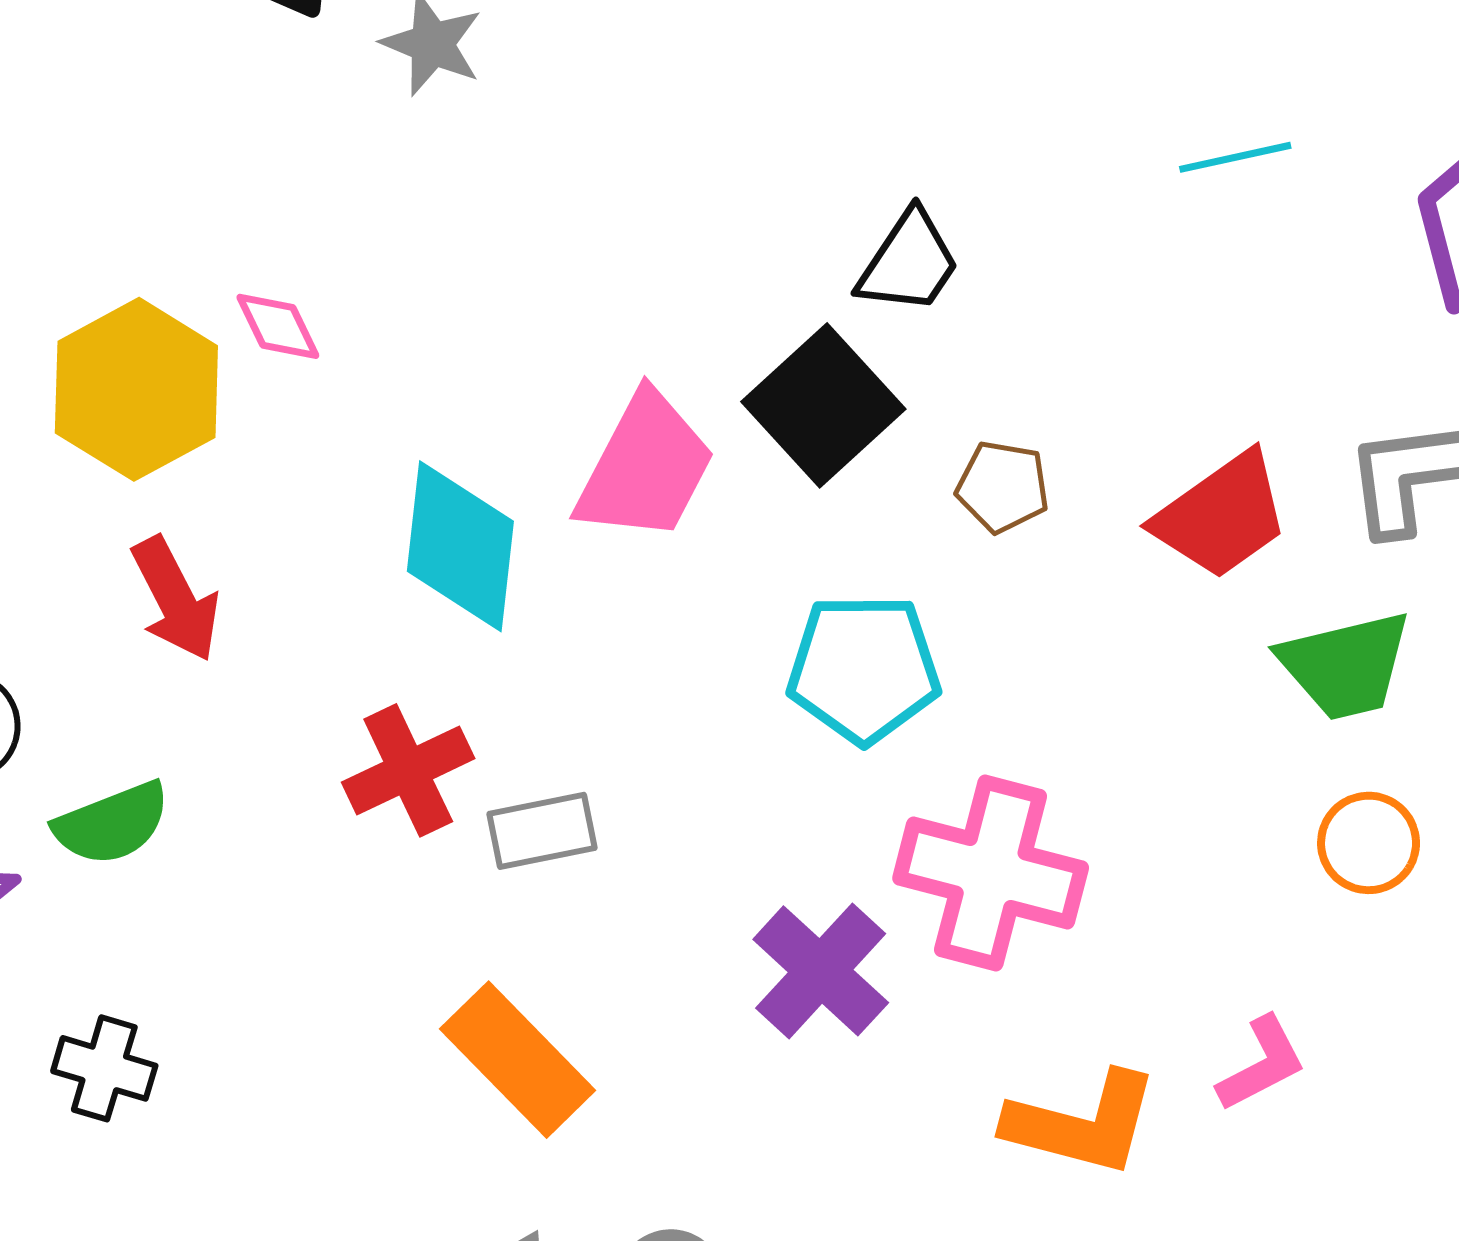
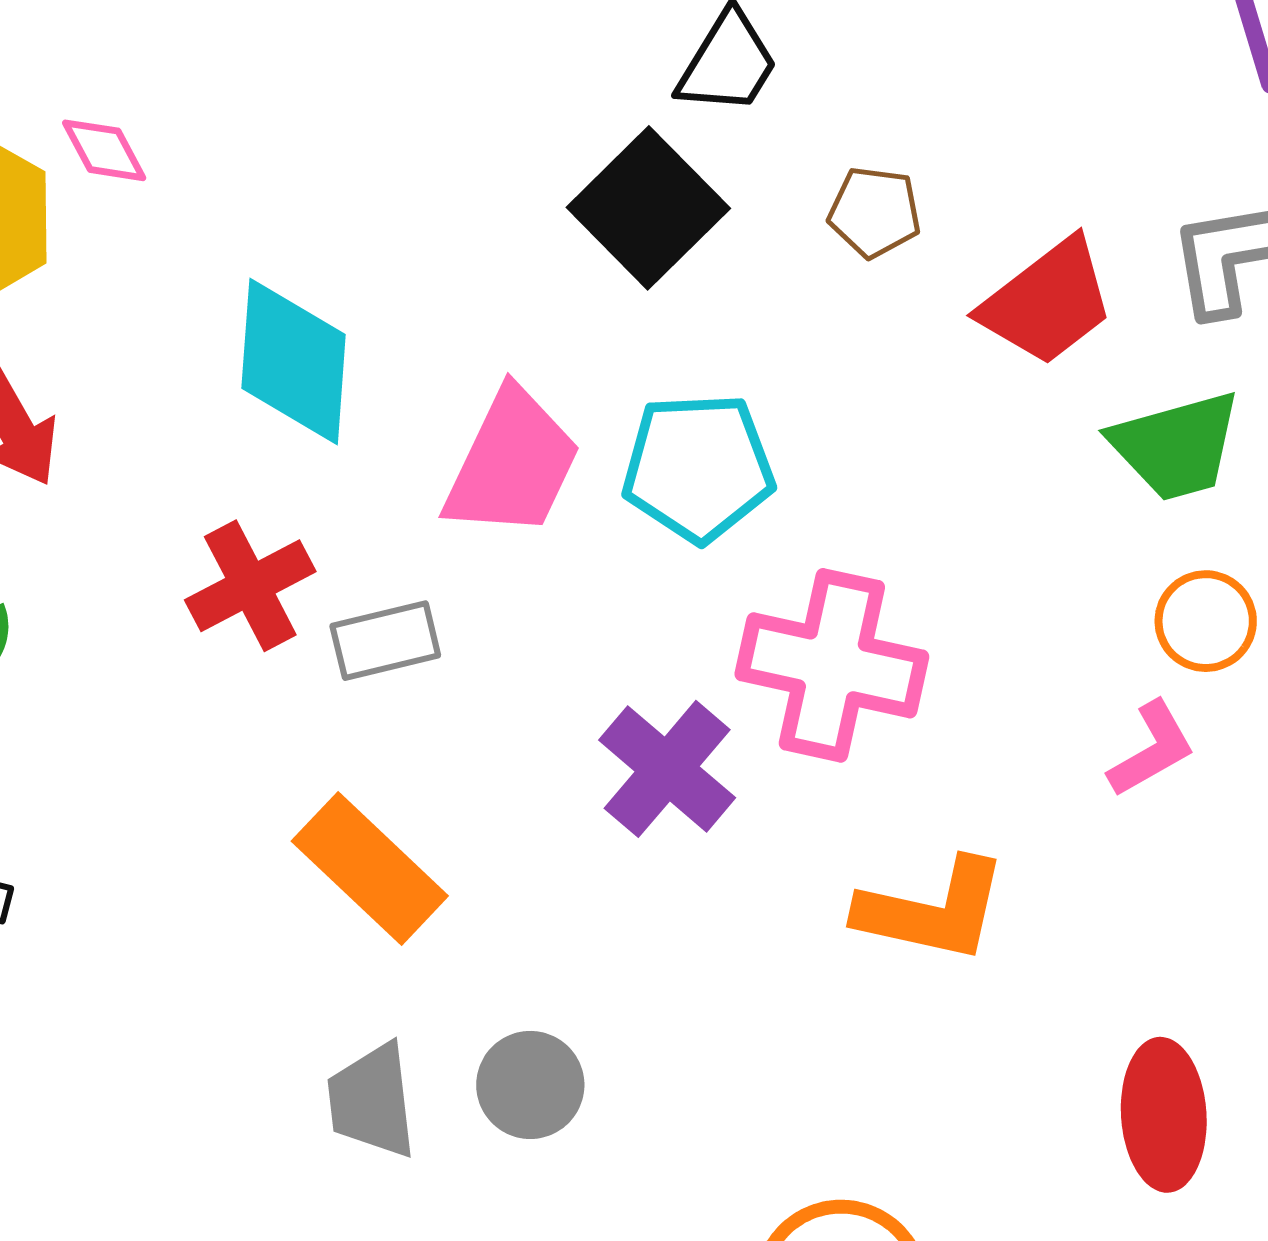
pink trapezoid: (645, 467) -> (512, 463), moved
brown pentagon: (1003, 487) -> (875, 212), moved
pink L-shape: (1262, 1064) -> (1152, 749), moved

